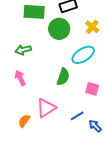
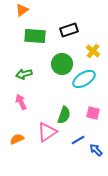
green circle: (59, 29) -> (62, 64), moved
green semicircle: (63, 77) -> (64, 115), moved
orange semicircle: (24, 121) -> (17, 139), moved, turned 32

